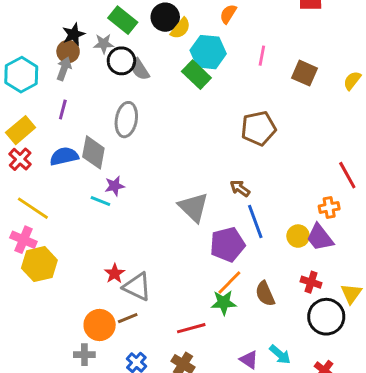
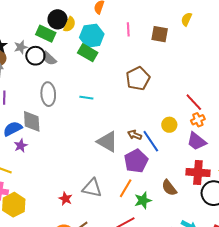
green rectangle: (123, 20) -> (46, 34), moved
yellow semicircle: (352, 81) -> (186, 19), moved
red line: (347, 175) -> (194, 102), moved
purple star: (115, 186) -> (21, 146), moved
brown arrow: (240, 188) -> (135, 135), moved
cyan line: (100, 201) -> (86, 98), moved
yellow circle: (298, 236) -> (169, 125), moved
red cross: (311, 282) -> (198, 173), size x1.6
orange line: (229, 283) -> (126, 188), moved
gray triangle: (137, 287) -> (92, 188), moved

